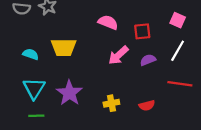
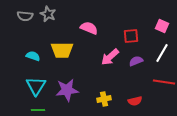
pink semicircle: (108, 22) -> (89, 28), moved
purple star: (69, 93) -> (67, 90), turned 30

